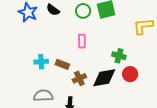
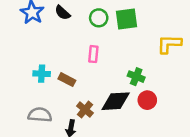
brown cross: (79, 78) -> (85, 110), moved, turned -32

